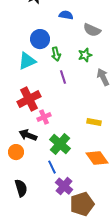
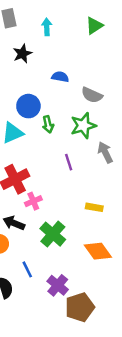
green star: (85, 55) -> (83, 126), size x1.5
purple line: (63, 77) -> (69, 162), moved
blue line: (52, 167) -> (27, 269), moved

